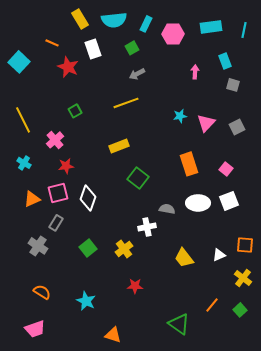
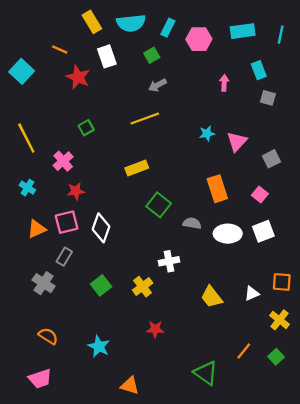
gray square: (237, 127) -> (271, 159), moved
gray semicircle: (167, 209) -> (192, 223), moved

